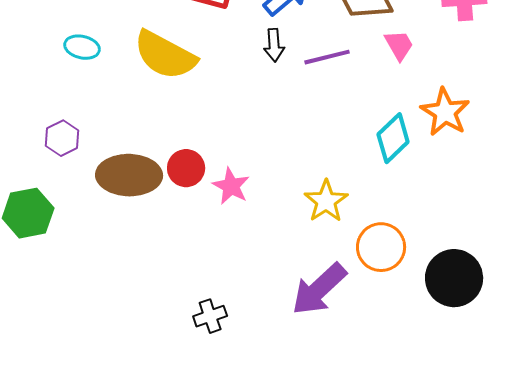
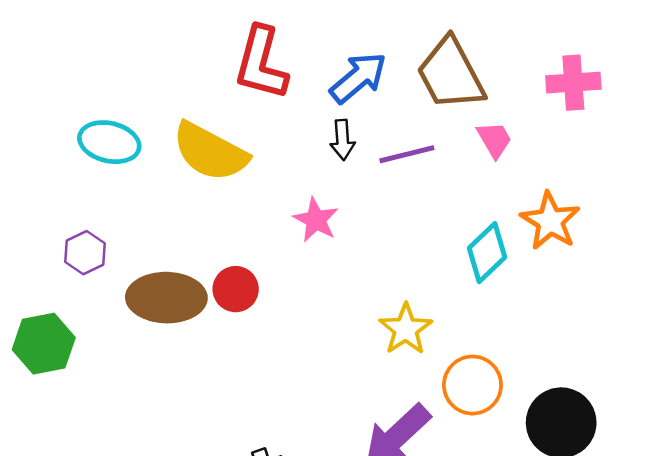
cyan ellipse: (82, 47) -> (109, 142), size x1.4
pink star: (231, 186) -> (316, 220), moved

